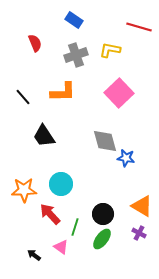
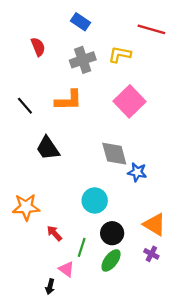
cyan circle: (61, 184) -> (95, 201), moved
red arrow: (50, 214) -> (54, 233), size x0.7
black arrow: (34, 255) -> (50, 287), moved, turned -112

